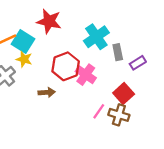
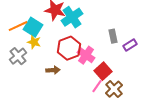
cyan cross: (96, 37) -> (72, 17), moved
red square: (124, 94) -> (103, 71), moved
brown cross: (119, 115) -> (114, 89), turned 30

